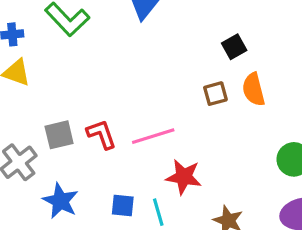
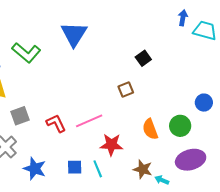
black square: (234, 47) -> (143, 58), moved
orange semicircle: (254, 89) -> (150, 129), moved
gray square: (59, 135) -> (20, 116), moved

